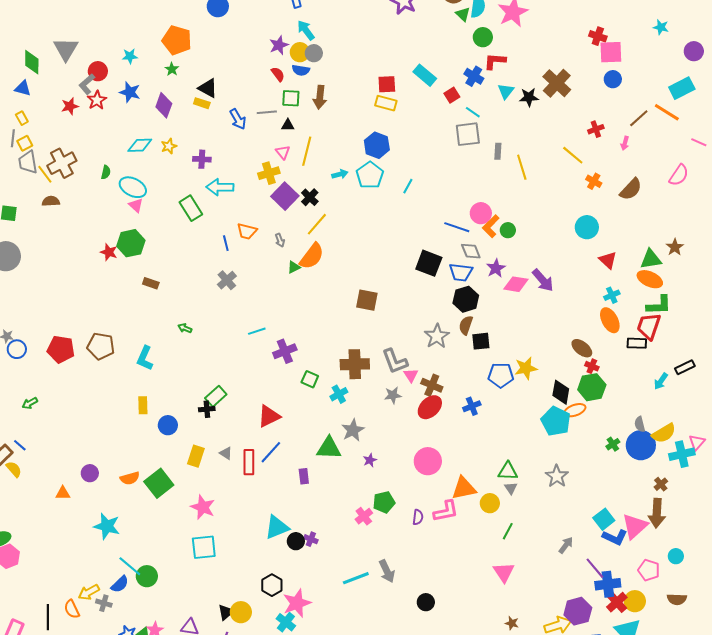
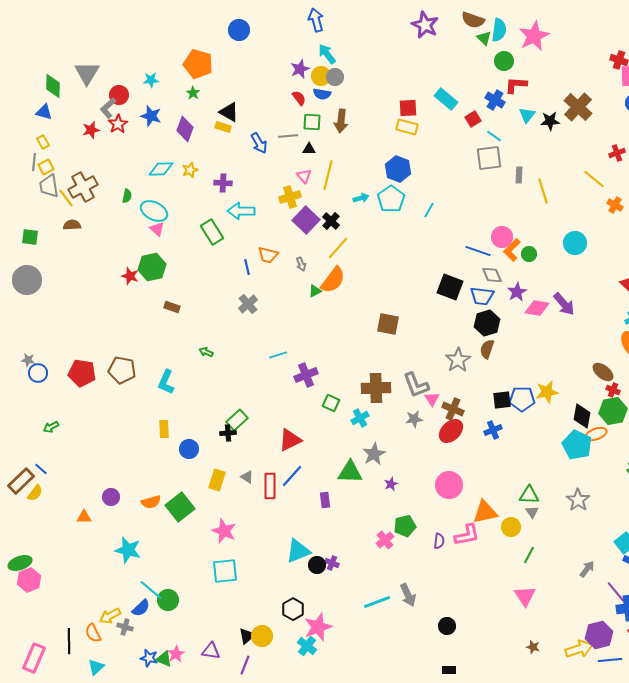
cyan circle: (587, 227) -> (575, 243), moved
black square: (481, 341) -> (502, 400), moved
yellow semicircle: (14, 469) -> (35, 493), turned 78

